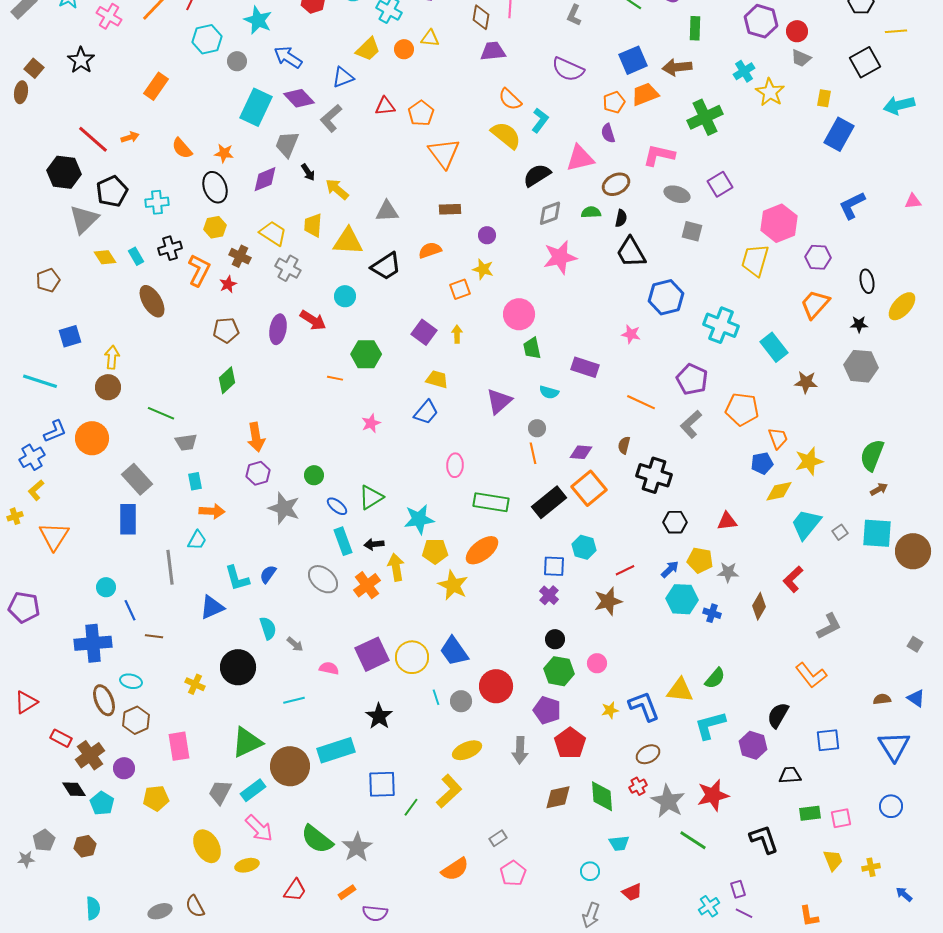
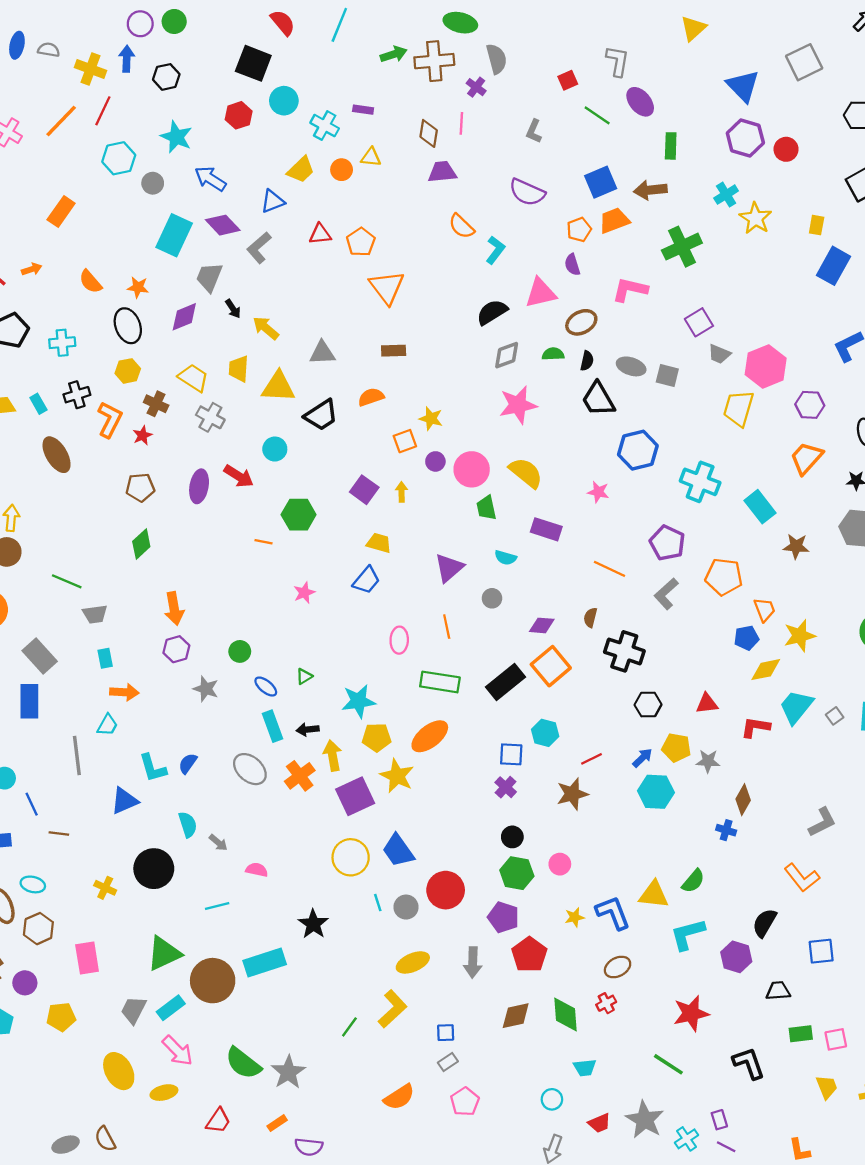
gray trapezoid: (801, 58) -> (719, 354), moved
yellow semicircle: (506, 135) -> (526, 473), moved
gray ellipse: (677, 194) -> (631, 366), moved
purple circle: (487, 235) -> (435, 461), moved
orange line: (533, 453) -> (447, 627), moved
green triangle: (371, 497) -> (304, 676), size x0.6
gray star: (284, 508) -> (206, 689), size x0.7
red L-shape: (793, 579) -> (755, 727), moved, turned 52
blue cross: (712, 613) -> (726, 830), moved
purple square: (372, 654) -> (355, 796), moved
blue square: (382, 784) -> (446, 1033), moved, size x0.6
gray star: (668, 801) -> (645, 1120), moved

